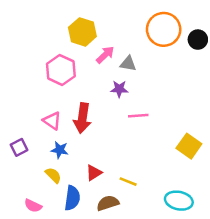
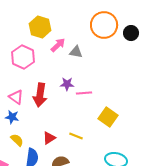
purple star: (119, 89) -> (67, 84), moved
yellow square: (189, 146) -> (108, 117), moved
blue star: (60, 150) -> (12, 117), moved
yellow line: (128, 182) -> (76, 136), moved

